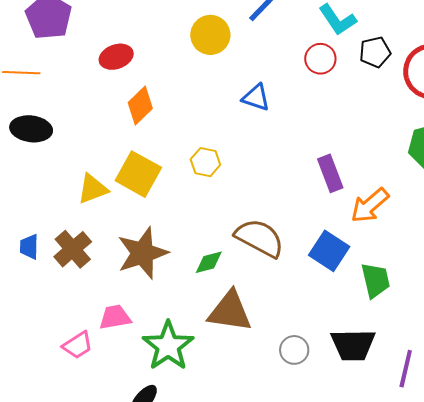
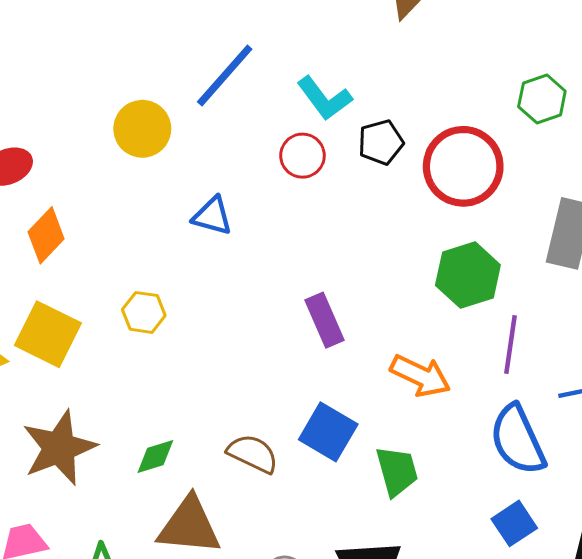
orange arrow: (370, 205) -> (420, 376), moved, turned -111
brown semicircle: (260, 238) -> (253, 454), moved, size x0.7

